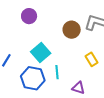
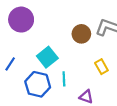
purple circle: (29, 16) -> (21, 20), moved, size x1.5

